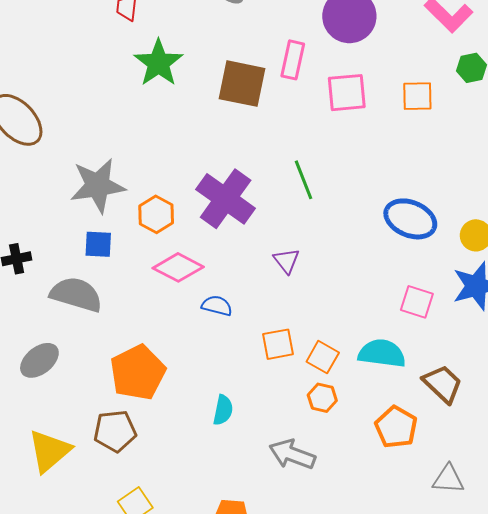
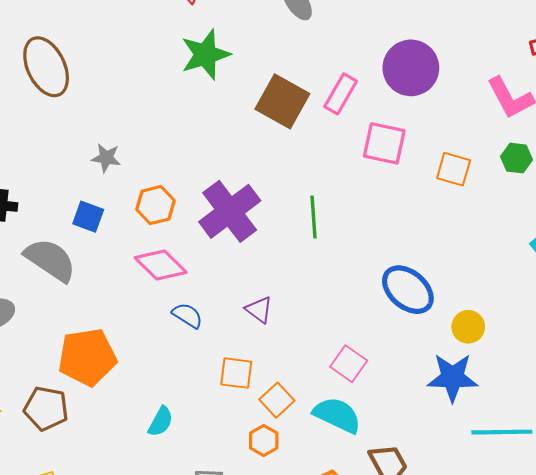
gray star: (98, 186) -> (106, 158), size x0.5
purple triangle: (286, 261) -> (259, 310), moved, turned -32
pink square: (417, 302) -> (349, 364), moved

